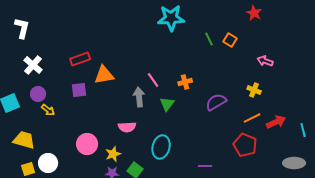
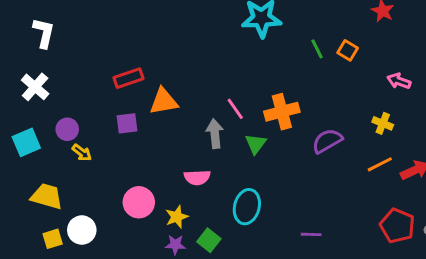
white cross: (33, 65) -> (35, 87), moved
orange cross: (185, 82) -> (282, 112), size x1.6
red pentagon: (245, 145) -> (397, 226), moved

